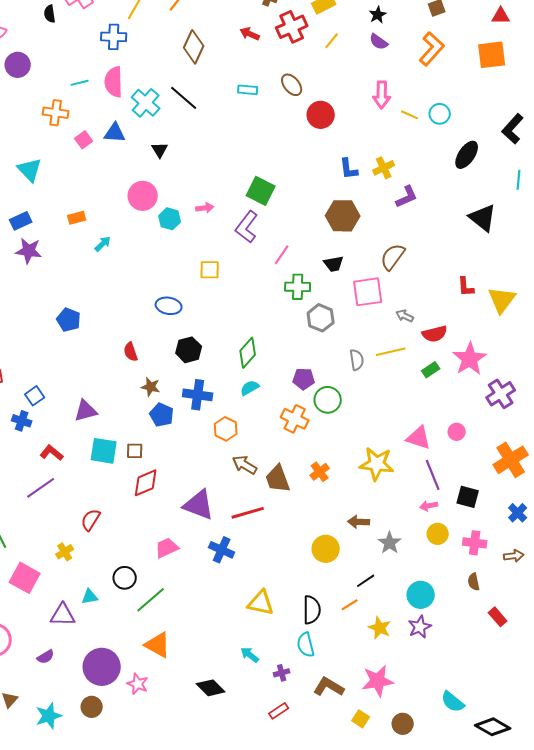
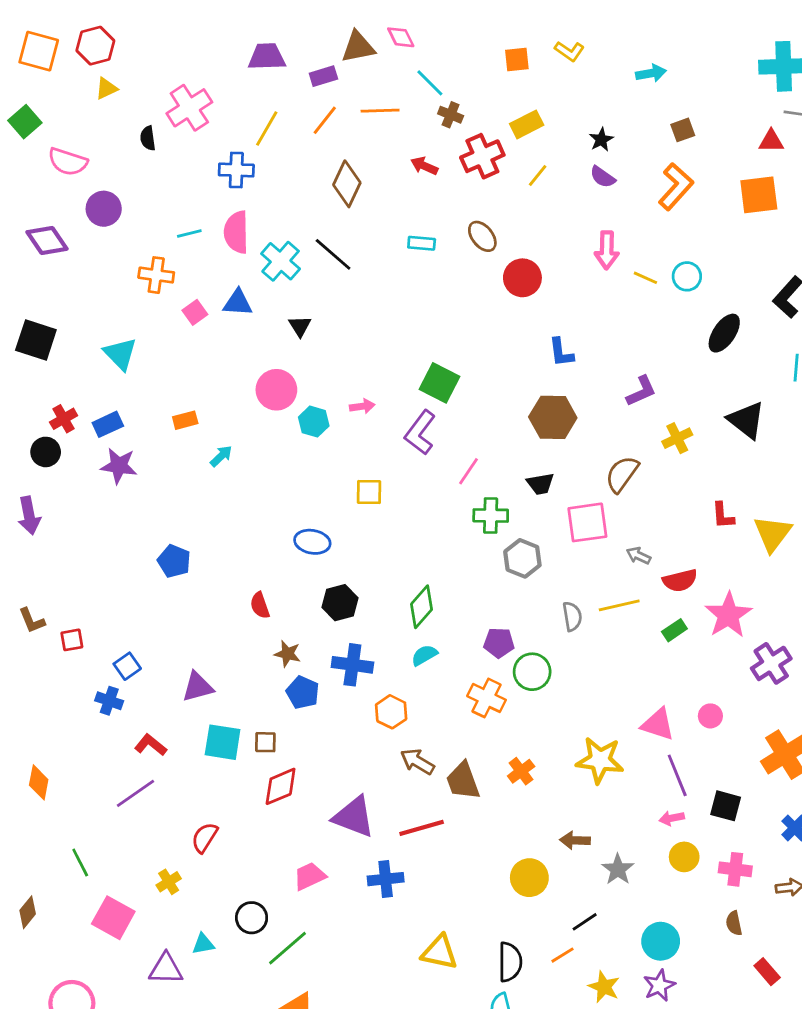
yellow cross: (384, 168) -> (677, 438), moved
blue cross: (222, 550) -> (386, 879), turned -30

